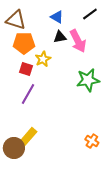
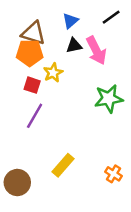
blue triangle: (57, 17) -> (70, 21), turned 48
brown triangle: (16, 20) -> (33, 33), moved
yellow rectangle: (28, 137) -> (63, 165), moved

